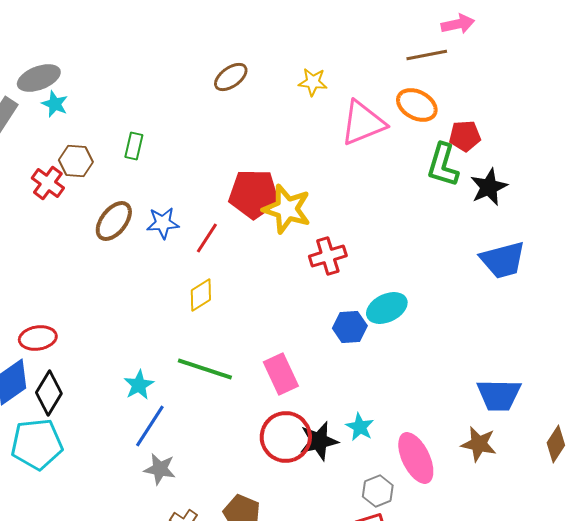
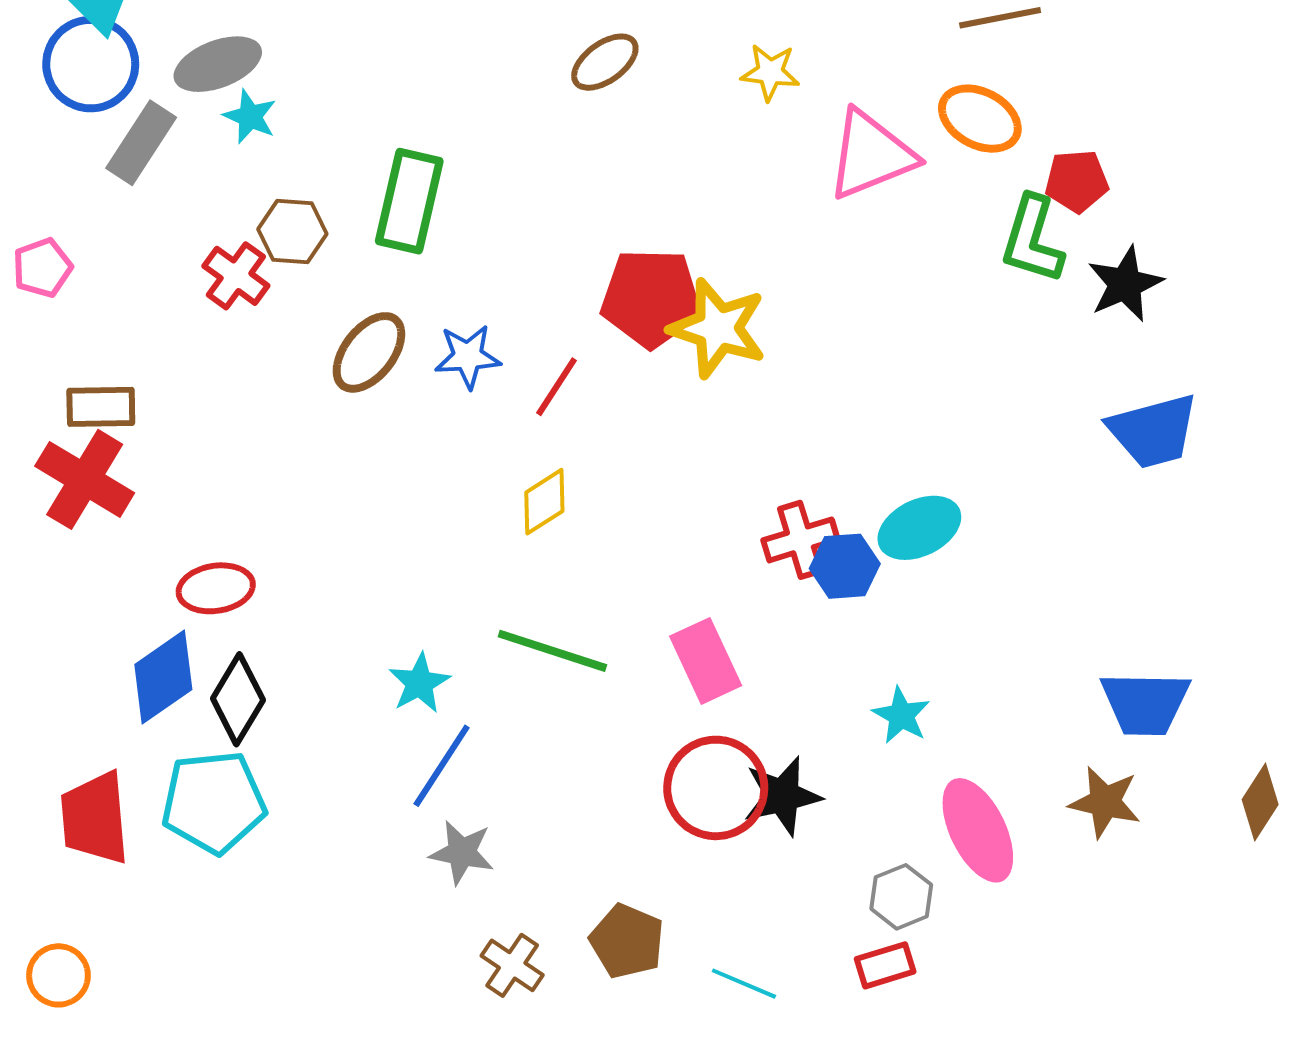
green rectangle: (134, 146) -> (409, 201), size x1.8
red cross: (328, 256) -> (800, 540), moved
cyan star: (360, 427) -> (901, 715), moved

